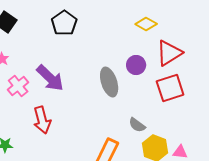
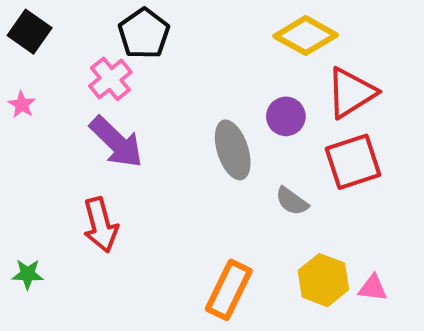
yellow diamond: (146, 24) -> (306, 36), size x1.4
pink cross: (18, 86) -> (110, 79), moved
gray semicircle: (137, 125) -> (292, 201), moved

